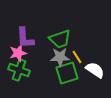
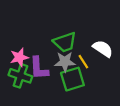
purple L-shape: (25, 38) -> (39, 68), moved
white semicircle: (95, 70) -> (103, 49), moved

